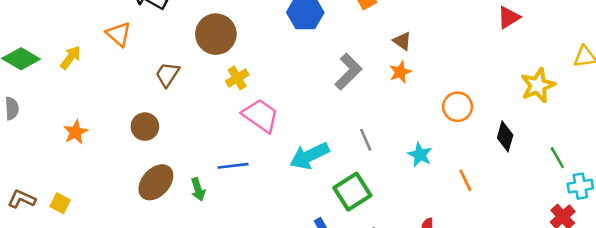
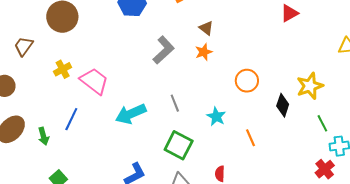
yellow cross: (237, 78) -> (63, 69), moved
yellow star: (538, 85) -> (310, 86), moved
blue line: (233, 166) -> (71, 119), turned -60
green square: (352, 192) -> (179, 145), moved, turned -32

